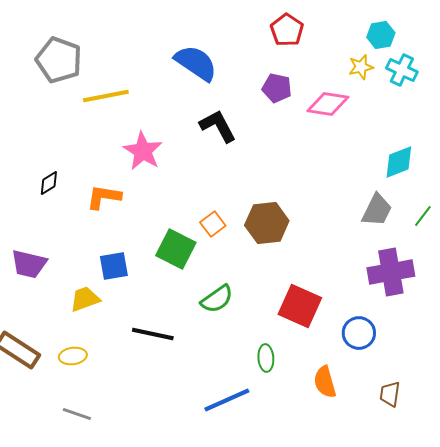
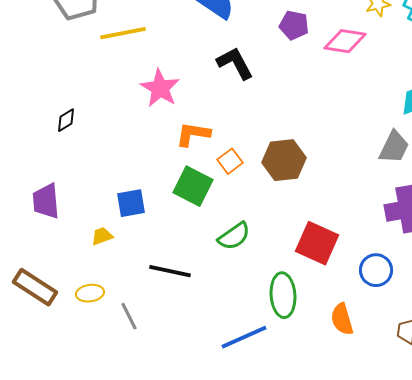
orange L-shape: (104, 197) -> (193, 134), moved
purple trapezoid: (29, 264) -> (46, 201), turned 72
yellow trapezoid: (85, 299) -> (102, 236), size x0.7
green ellipse: (266, 358) -> (283, 295), size x1.6
gray line: (77, 414) -> (129, 316), moved, turned 44

